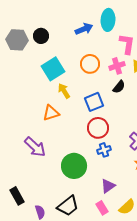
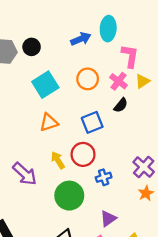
pink cross: (117, 66) -> (118, 81), turned -35
yellow arrow: (64, 91) -> (58, 160), moved
orange triangle: (51, 113) -> (49, 122), moved
red circle: (98, 128) -> (83, 154), moved

